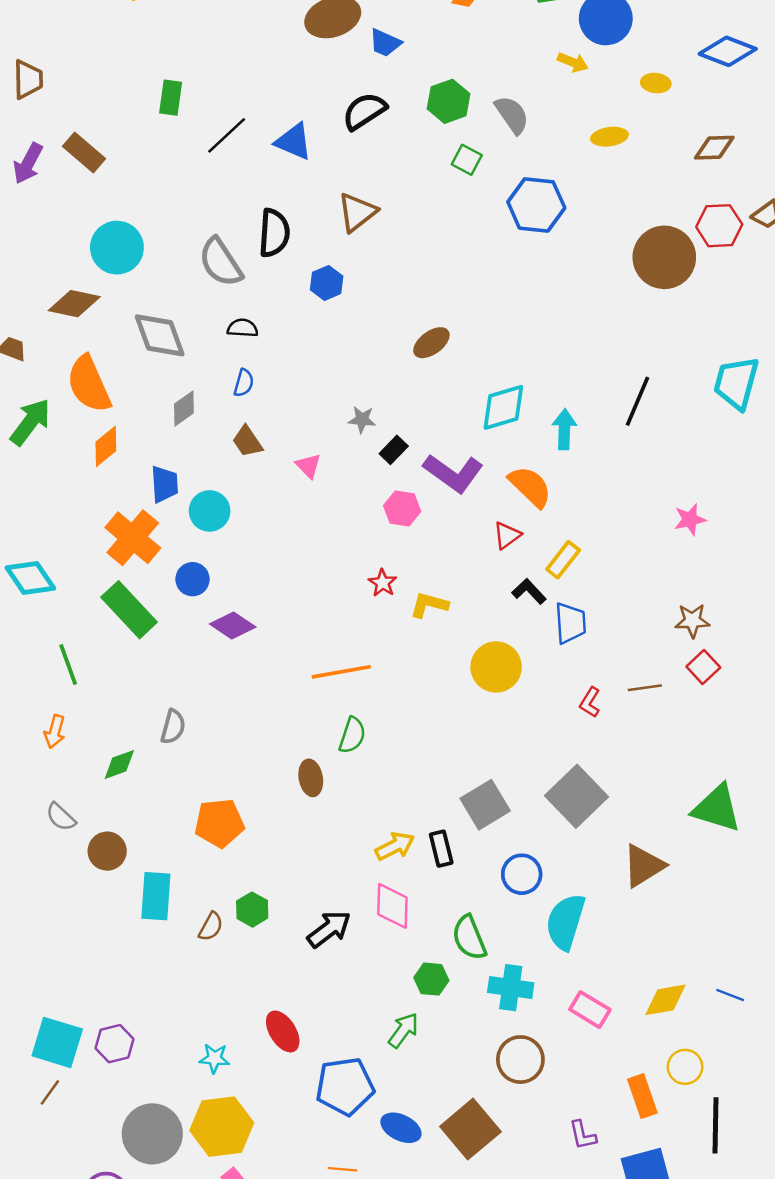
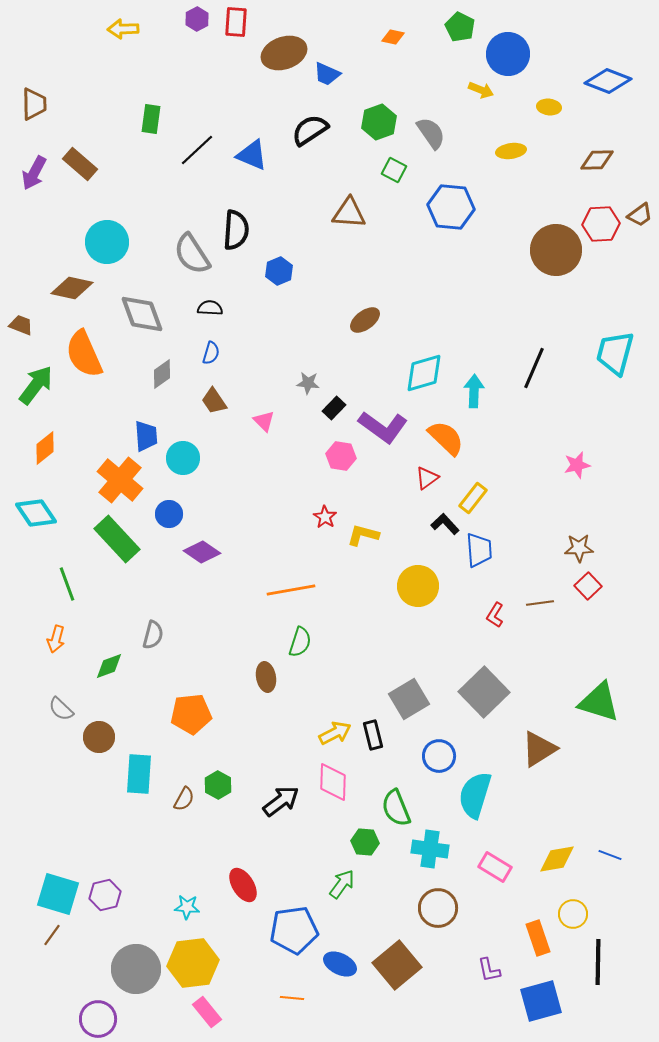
brown triangle: (357, 212) -> (349, 213), moved, turned 42
orange diamond: (106, 446) -> (45, 448), moved

